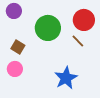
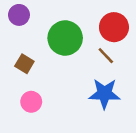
pink circle: (15, 69) -> (31, 102), moved
blue star: (66, 78) -> (104, 94), moved, turned 30

